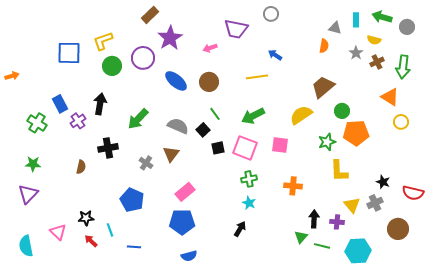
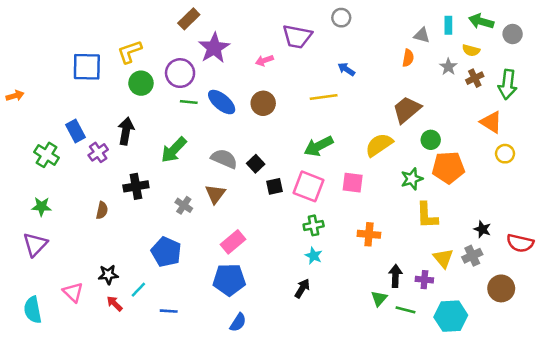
green line: (215, 114) -> (189, 102), moved, turned -48
cyan line: (110, 230) -> (138, 290), turned 64
blue semicircle: (189, 256) -> (238, 322), turned -42

